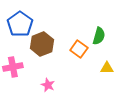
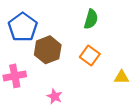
green semicircle: (99, 36) -> (91, 19), moved

